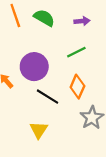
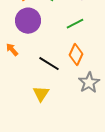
purple circle: (34, 67) -> (28, 21), moved

